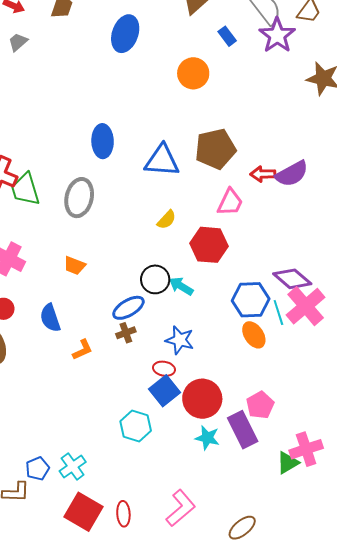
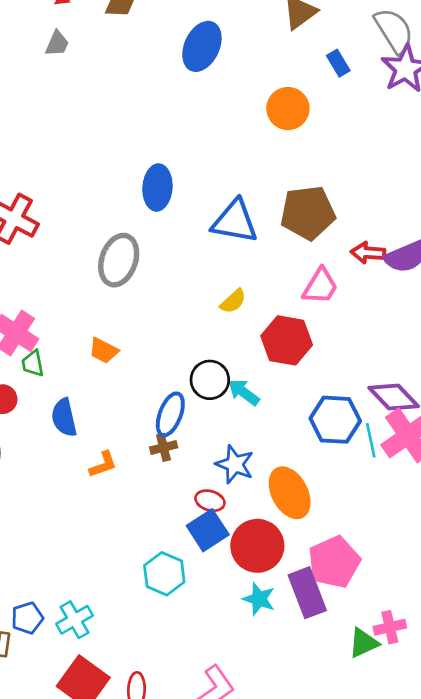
gray trapezoid: (18, 42) -> (57, 44), turned 150
green trapezoid: (25, 189) -> (33, 364), moved, size x0.6
blue ellipse: (128, 308) -> (170, 414), turned -44
orange ellipse: (254, 335) -> (290, 493), moved, size x1.4
pink pentagon: (260, 405) -> (334, 562), size x1.4
pink cross: (306, 449) -> (390, 627), size x0.7

